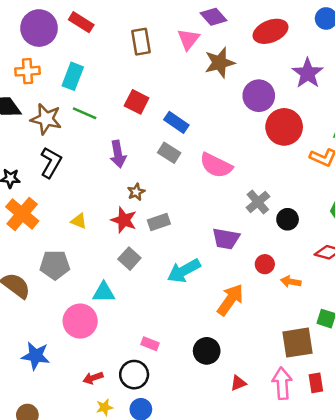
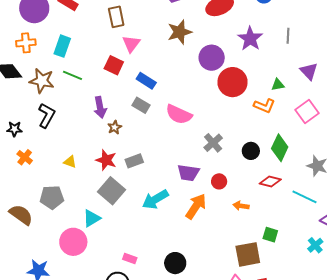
pink triangle: (188, 39) -> (131, 44), moved
brown star: (136, 192) -> (115, 127), moved
orange cross: (22, 214) -> (25, 157), size x0.6
black circle: (288, 219) -> (251, 151), moved
gray square: (129, 259) -> (111, 191), size x1.5
red circle: (265, 264) -> (219, 181), moved
cyan triangle: (104, 292) -> (92, 218), turned -30
orange arrow: (230, 300) -> (196, 206), moved

